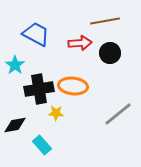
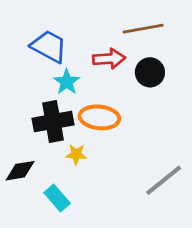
cyan star: (15, 65) -> (67, 82), moved
gray line: (118, 114) -> (164, 180), moved

